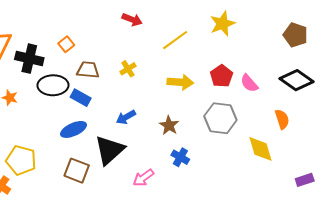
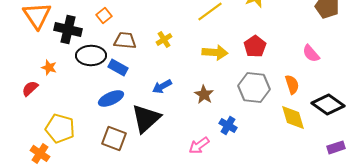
black diamond: (296, 80) -> (328, 104), moved
pink semicircle: (249, 83) -> (311, 53), moved
orange semicircle: (282, 119) -> (292, 84), moved
blue cross: (180, 157) -> (228, 125), moved
pink arrow: (143, 178) -> (199, 145), moved

